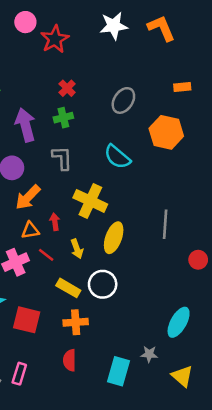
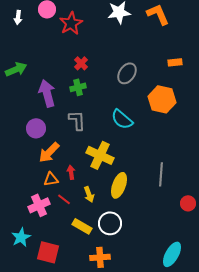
orange cross: (76, 322) -> (100, 257), moved

